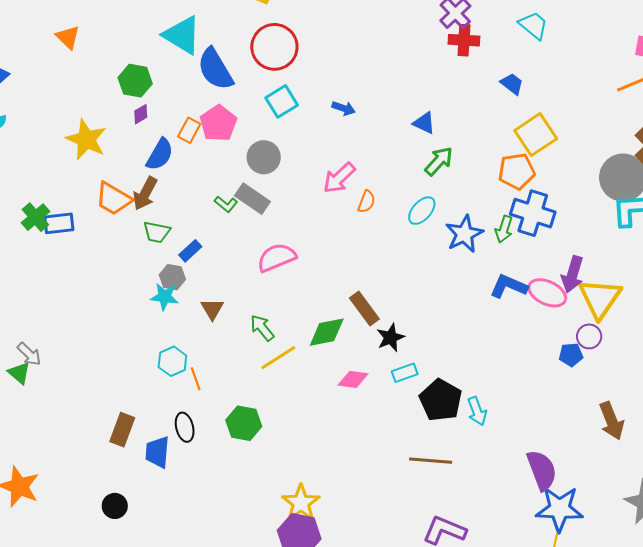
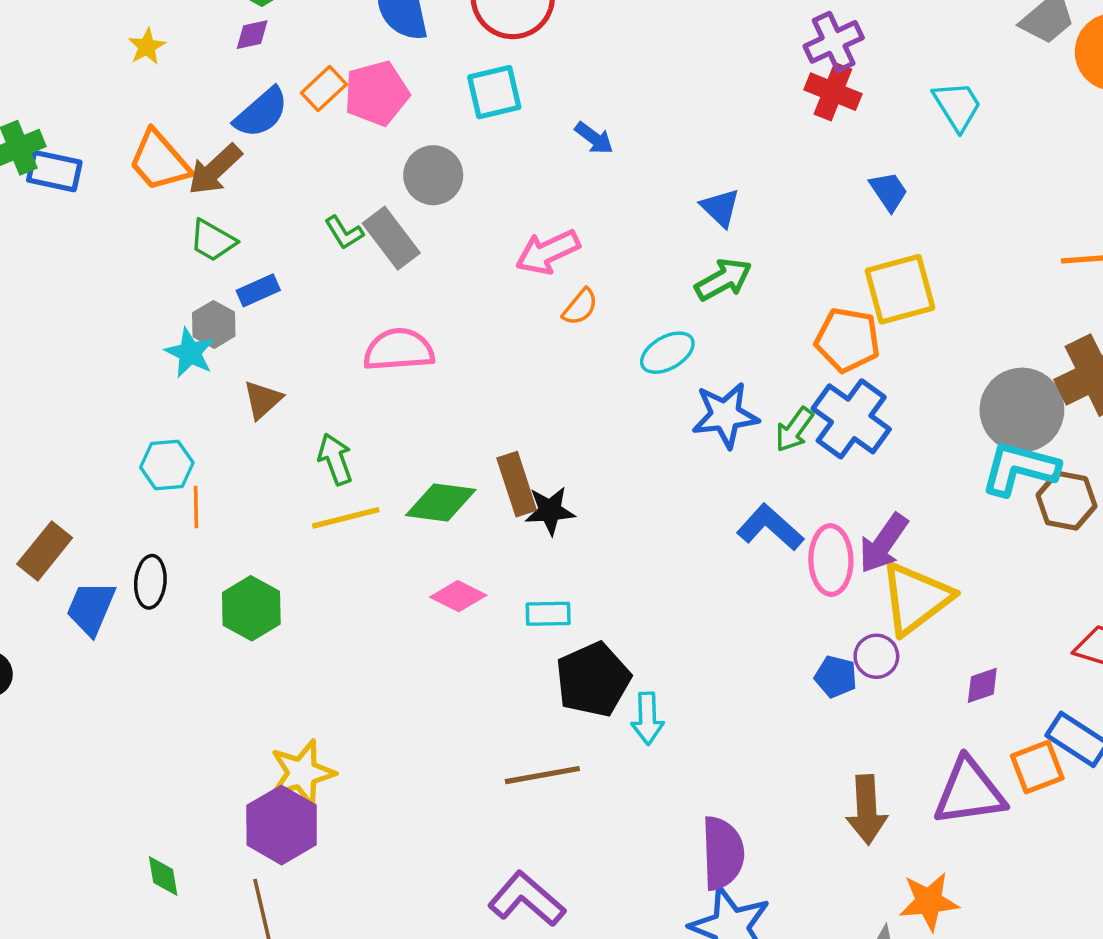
yellow star: (86, 140) -> (147, 47), size x0.5
pink ellipse: (547, 293) -> (831, 560), turned 45
black star: (391, 338) -> (550, 511), moved
brown line: (431, 461) -> (542, 775), turned -33

